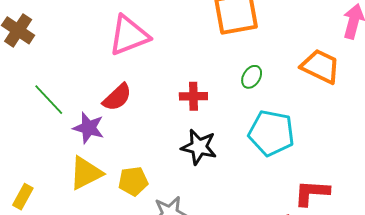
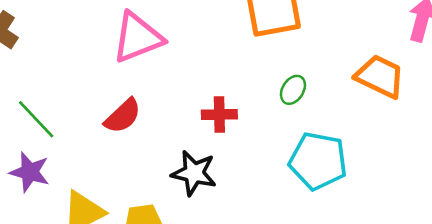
purple star: (89, 128) -> (30, 172), moved
black star: (199, 147) -> (194, 173), moved

